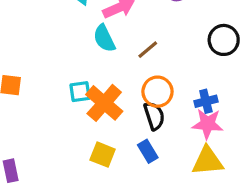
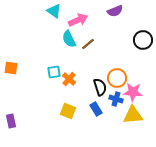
brown line: (148, 50) -> (88, 44), moved
orange circle: (157, 92) -> (117, 78), moved
blue cross: (206, 101) -> (116, 99), moved, turned 32
orange cross: (104, 103) -> (69, 79), size x0.6

